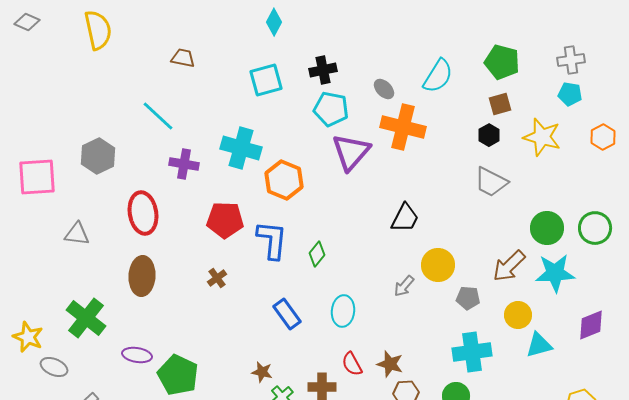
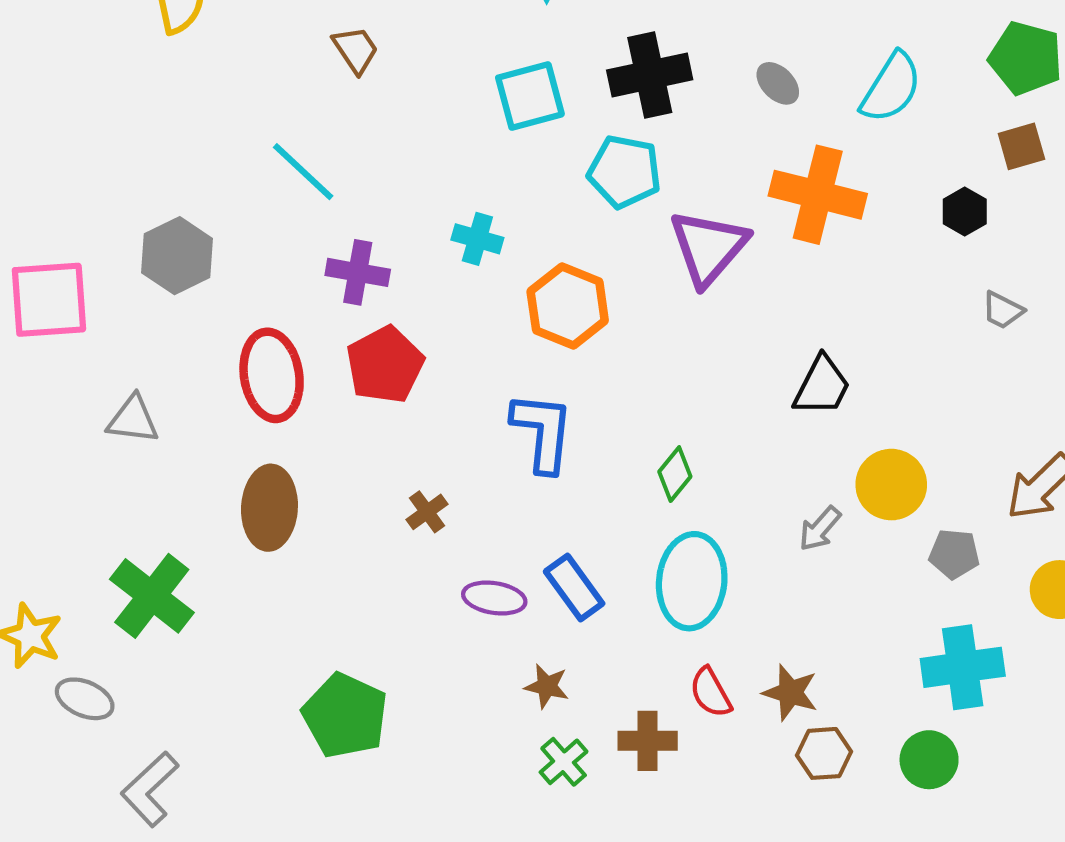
brown trapezoid: (183, 58) -> (356, 50), turned 45
black cross: (323, 70) -> (650, 75), size x1.4
gray ellipse: (384, 89) -> (778, 83), moved
cyan pentagon: (331, 109) -> (624, 172), moved
black hexagon: (489, 135) -> (965, 211), moved
cyan cross: (241, 148) -> (477, 239), size x0.6
gray trapezoid: (491, 182) -> (1003, 310), size x0.6
red pentagon: (225, 220) -> (385, 365), moved, turned -30
green diamond: (317, 254) -> (675, 474), moved
cyan ellipse: (343, 311) -> (692, 581), size x1.4
purple ellipse: (137, 355) -> (494, 598), moved
brown star: (262, 372) -> (547, 686), moved

